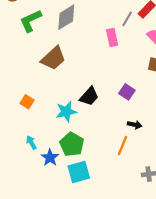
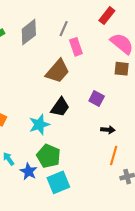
gray line: (127, 19) -> (64, 29), moved
brown trapezoid: (53, 58) -> (58, 71), moved
orange line: (123, 145) -> (114, 155), moved

